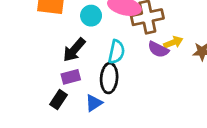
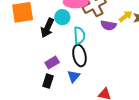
cyan circle: (91, 16) -> (62, 17), moved
yellow arrow: (173, 42) -> (126, 16), moved
black arrow: (74, 50) -> (47, 28), moved

